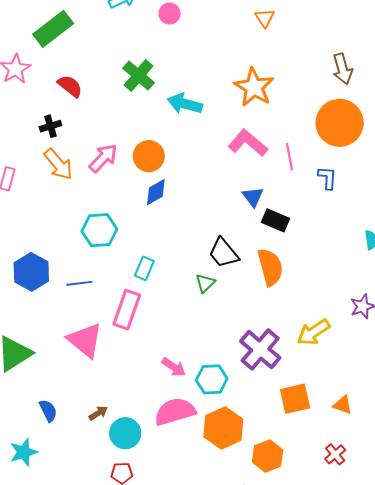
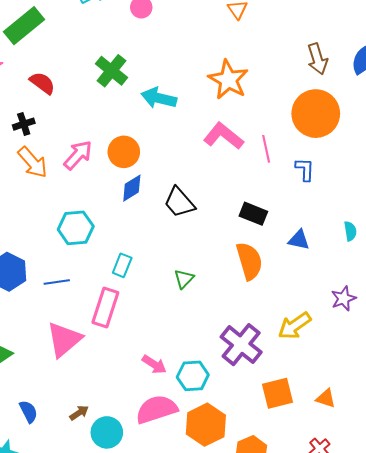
blue triangle: (253, 197) -> (299, 240), moved, turned -40
black trapezoid: (224, 253) -> (179, 202), moved
pink triangle: (85, 340) -> (64, 339), turned 42

